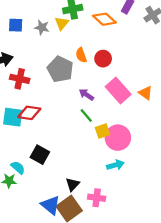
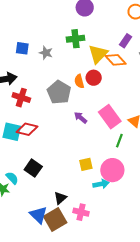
orange diamond: (104, 19) -> (116, 60), moved
yellow triangle: (62, 23) -> (98, 54), moved, size x1.5
red circle: (103, 59) -> (94, 78), moved
green line: (86, 115) -> (119, 141), moved, turned 56
yellow square: (103, 131) -> (86, 164), moved
pink circle: (118, 138) -> (112, 170), moved

